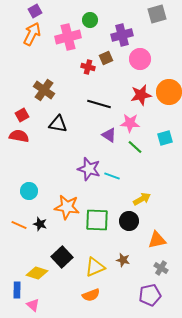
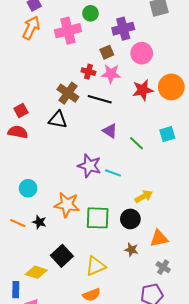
red cross: (88, 67) -> (88, 72), moved
brown cross: (44, 90) -> (68, 93), moved
pink star: (130, 123) -> (111, 74), moved
brown star: (123, 260) -> (131, 250), moved

